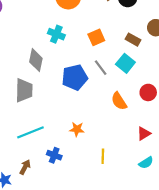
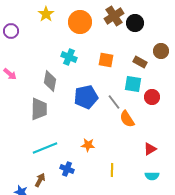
orange square: (96, 37) -> (106, 60), turned 35
cyan square: (125, 63) -> (133, 84), turned -30
gray line: (101, 68) -> (114, 102), moved
red circle: (148, 92) -> (152, 97), moved
cyan semicircle: (146, 163) -> (152, 176), turned 32

